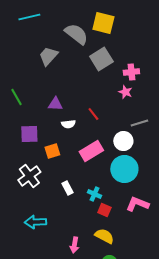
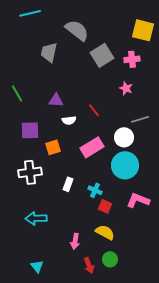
yellow square: (103, 23) -> (143, 30), moved
gray trapezoid: (48, 56) -> (49, 52), turned -30
pink cross: (131, 72) -> (132, 59), moved
white cross: (29, 176) -> (30, 172), turned 30
white rectangle: (67, 188) -> (68, 184), turned 48

